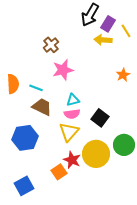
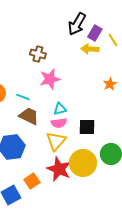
brown cross: (51, 45) -> (38, 54), turned -35
black square: (100, 118) -> (87, 127), turned -36
red star: (72, 160) -> (59, 169), size x1.4
orange square: (59, 172) -> (32, 181), moved

